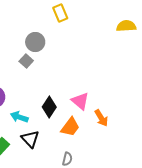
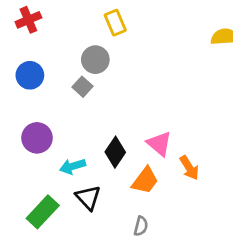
yellow rectangle: (60, 13) -> (115, 23), moved
cyan arrow: (19, 117) -> (73, 166), turned -36

